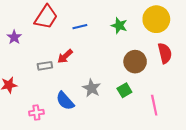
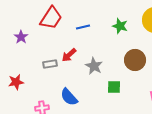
gray star: (92, 88) -> (94, 66), moved
green square: (124, 90) -> (114, 87), moved, turned 32

